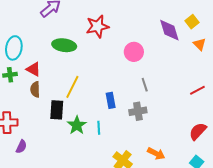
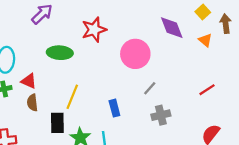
yellow square: (192, 22) -> (203, 12), moved
pink circle: (134, 52) -> (135, 54), size x1.4
gray line: (145, 85) -> (150, 88), turned 64
gray cross: (138, 111) -> (161, 115), moved

